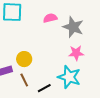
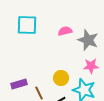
yellow circle: (24, 59) -> (61, 78), moved

